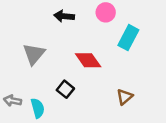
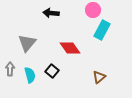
pink circle: (106, 12) -> (93, 10), moved
gray arrow: (12, 101) -> (10, 69), moved, turned 80
cyan semicircle: (38, 108) -> (30, 75), moved

